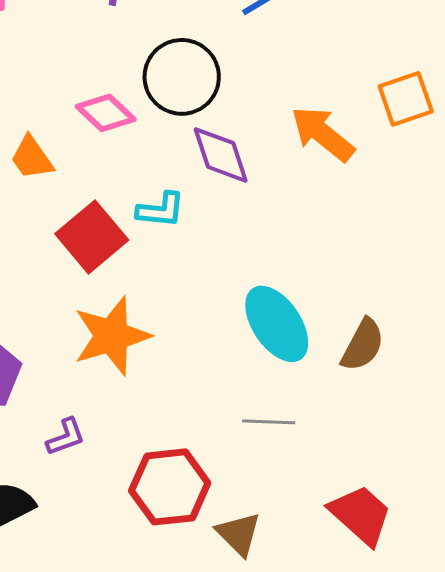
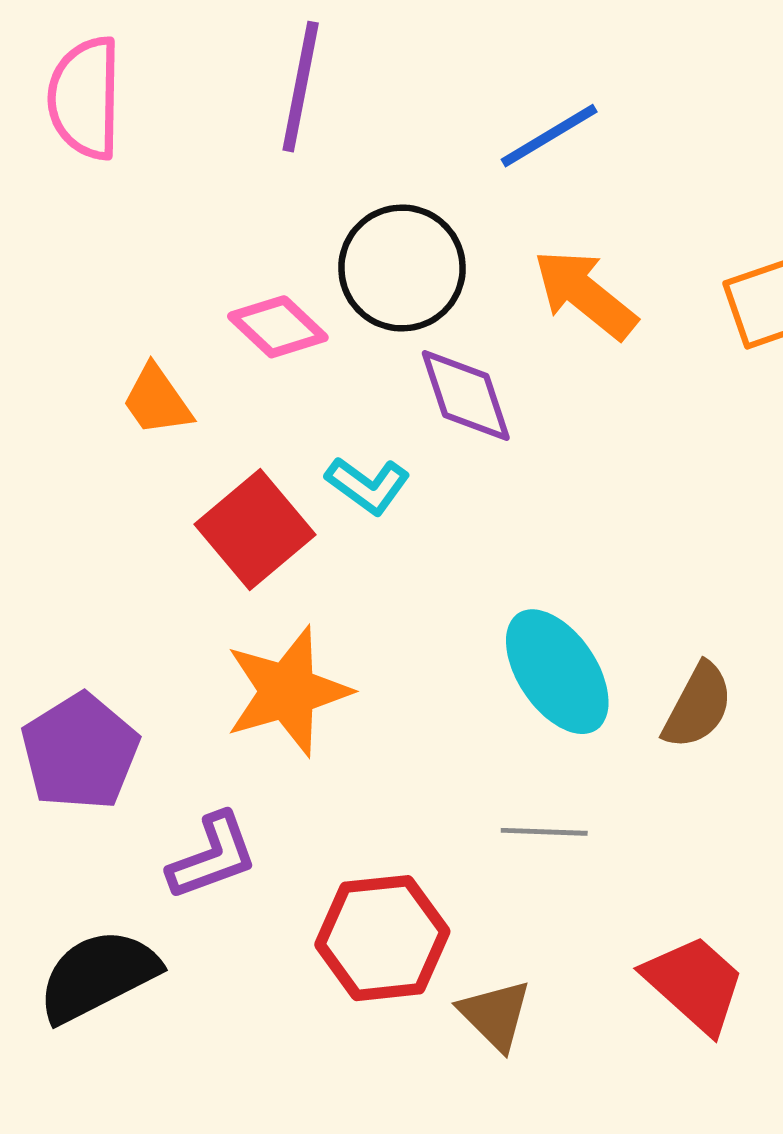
orange arrow: (323, 134) -> (585, 294), moved
cyan L-shape: (161, 210) -> (368, 485), turned 30
purple L-shape: (66, 437) -> (212, 856), size x1.4

